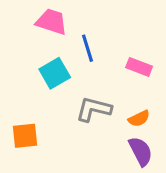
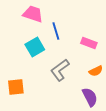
gray L-shape: (94, 109) -> (60, 70), turned -50
orange semicircle: (139, 119) -> (96, 71), moved

